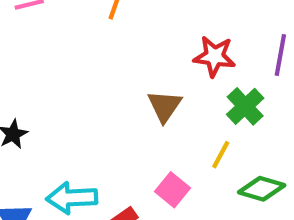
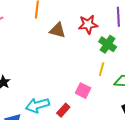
brown triangle: (165, 106) -> (58, 30), moved, turned -36

